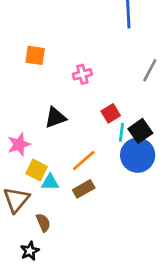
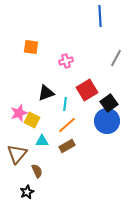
red square: (111, 113) -> (87, 90), size x1.5
cyan line: (121, 132) -> (65, 104), moved
yellow square: (37, 170) -> (32, 120), moved

